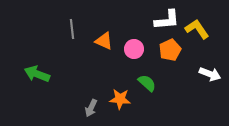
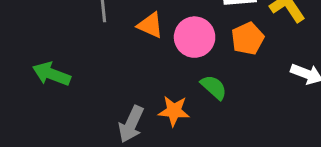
pink circle: (134, 49) -> (195, 37), size x1.4
gray arrow: (91, 108) -> (131, 124), size x1.4

